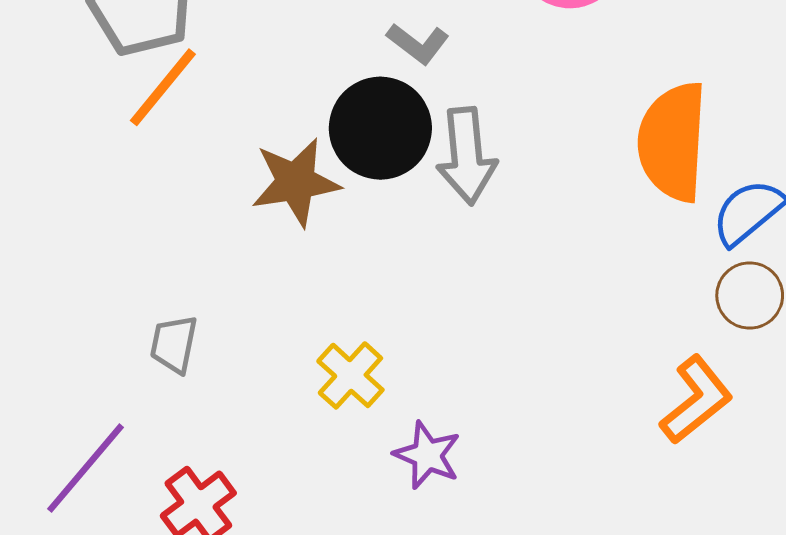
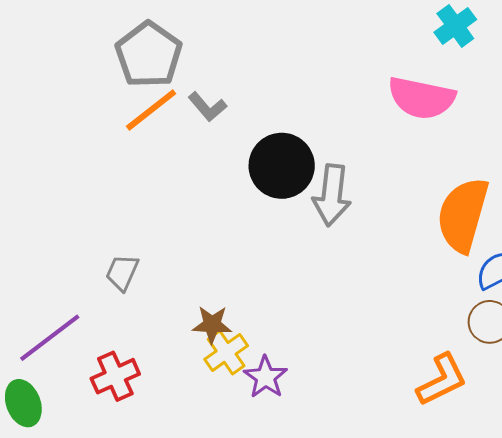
gray L-shape: (418, 44) -> (207, 107), moved
brown star: (296, 182) -> (212, 324), moved, size x0.7
yellow cross: (350, 375) -> (226, 352), moved

